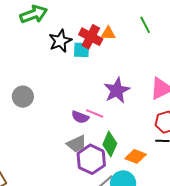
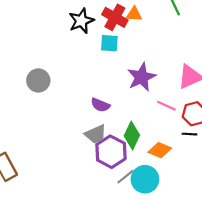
cyan square: (81, 50) -> (109, 43), moved
pink line: (95, 113) -> (167, 106), moved

